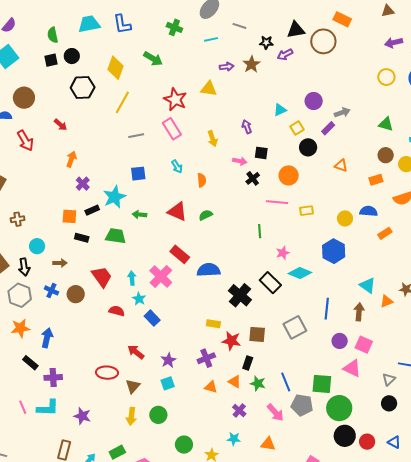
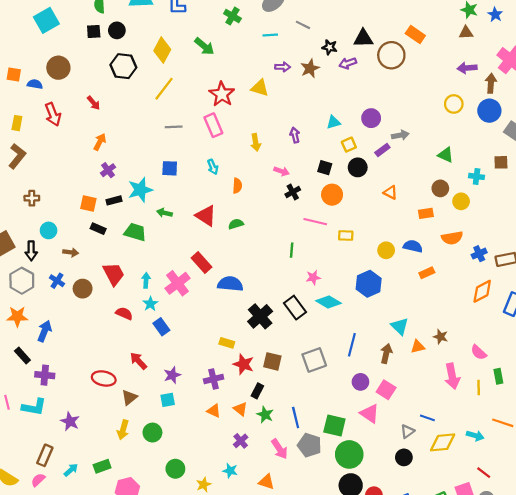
black square: (261, 153) -> (325, 168), moved

